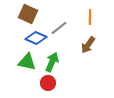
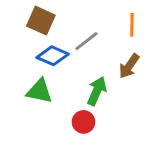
green arrow: (52, 62) -> (97, 91), moved
red circle: (48, 83) -> (84, 122), moved

